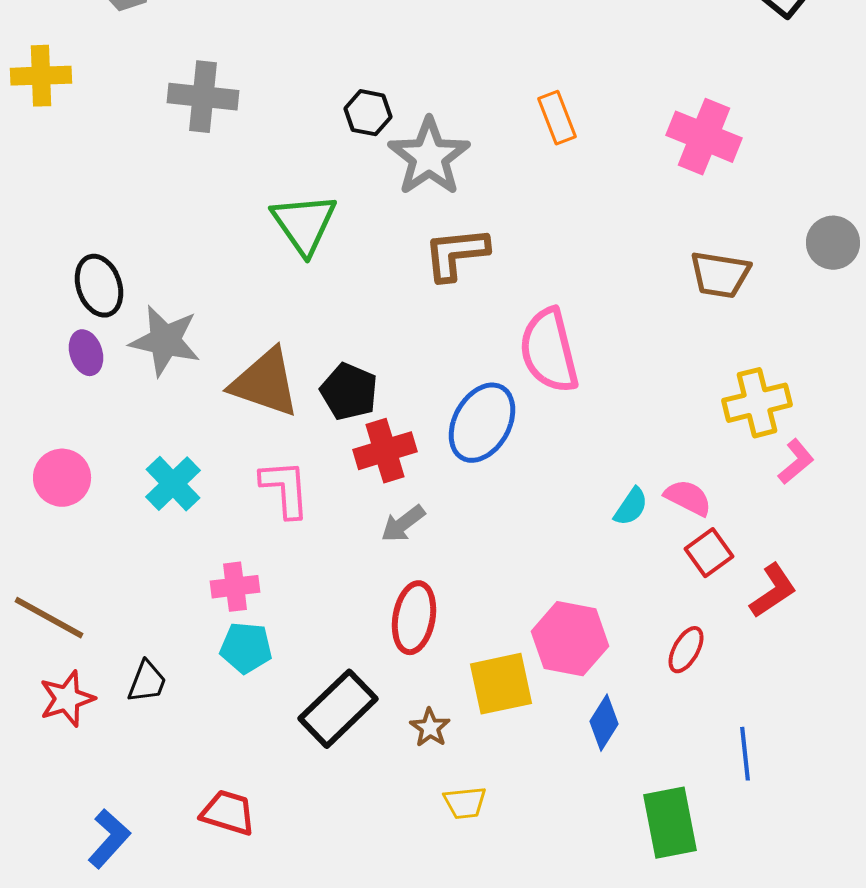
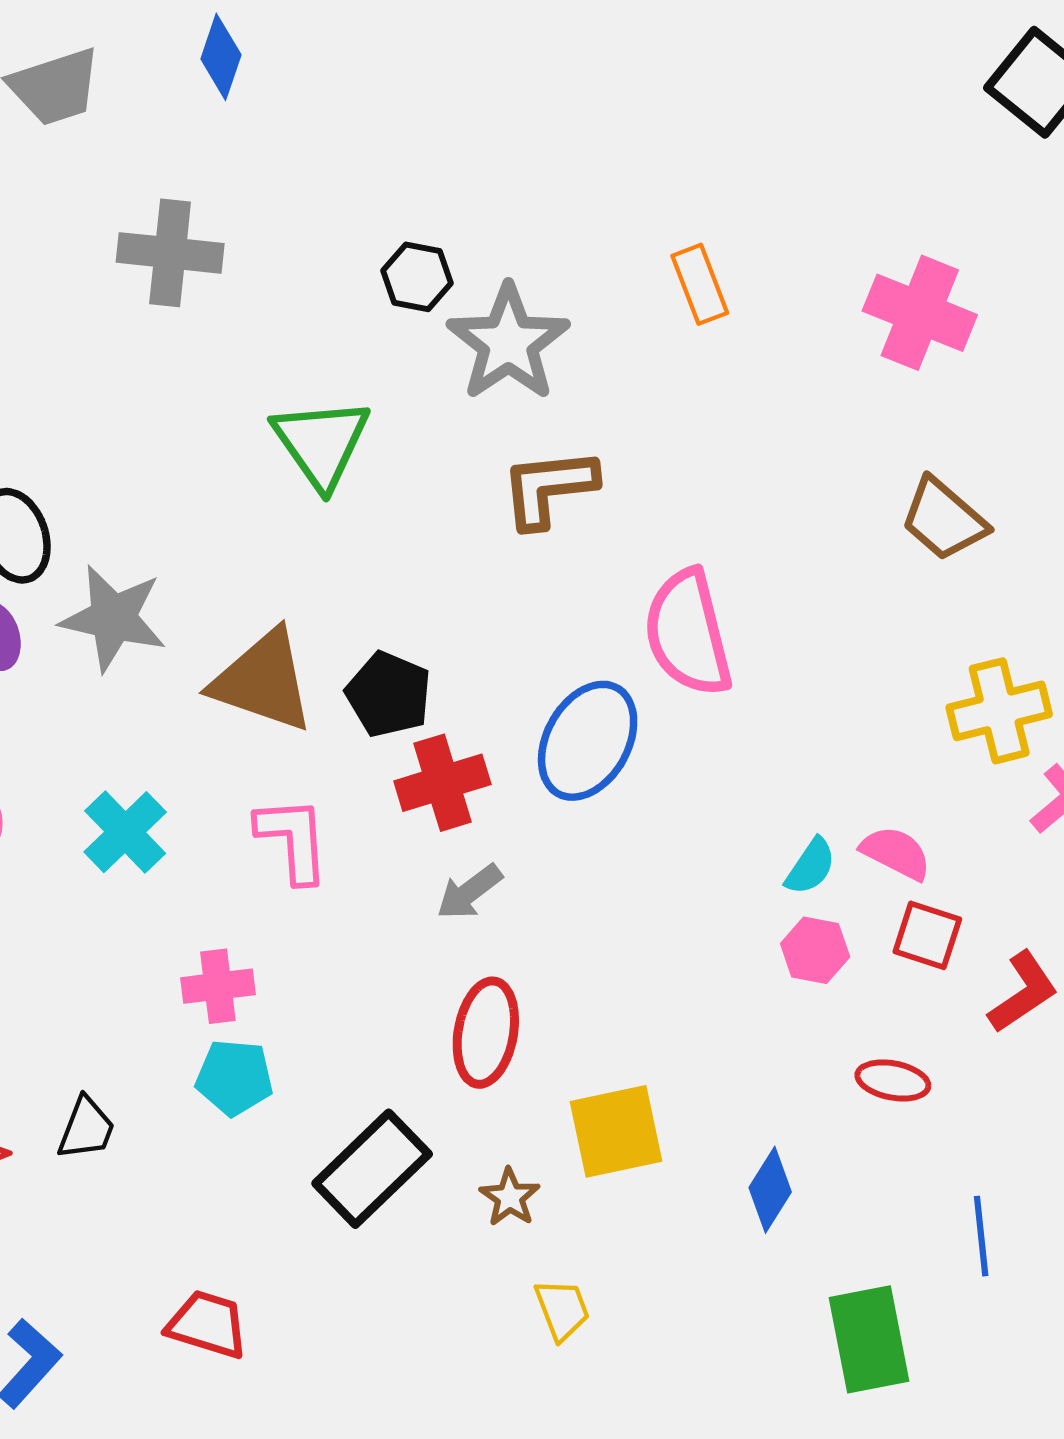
brown trapezoid: (720, 275) -> (944, 519), turned 32
red square: (709, 553) -> (927, 935), turned -36
pink hexagon: (570, 639) -> (815, 950), moved, size x0.6
red ellipse: (686, 650) -> (893, 1080), turned 72
yellow trapezoid: (465, 803) -> (562, 1309), turned -105

